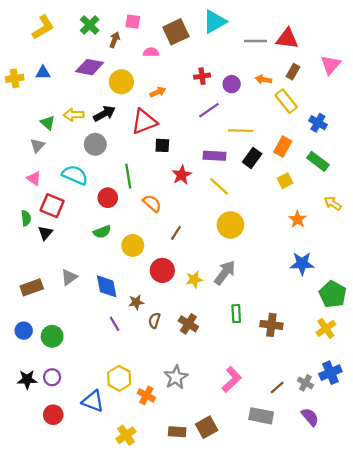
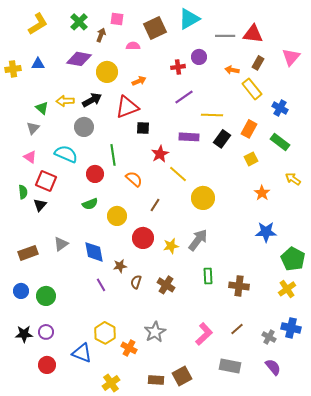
purple circle: (232, 84) -> (199, 57), moved
yellow line: (219, 186) -> (178, 174), moved
blue cross: (330, 373) -> (291, 328), turned 36
brown line: (277, 387) -> (237, 329), moved

